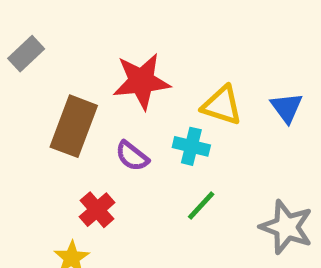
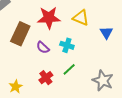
yellow triangle: (222, 105) -> (81, 18), moved
red cross: (97, 210) -> (46, 78), moved

